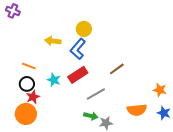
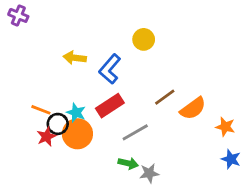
yellow circle: (84, 29) -> (144, 39), moved
orange line: (29, 66) -> (41, 110), moved
black circle: (27, 84) -> (58, 124), moved
orange semicircle: (137, 110) -> (193, 108), moved, turned -30
orange circle: (26, 114) -> (77, 134), moved

